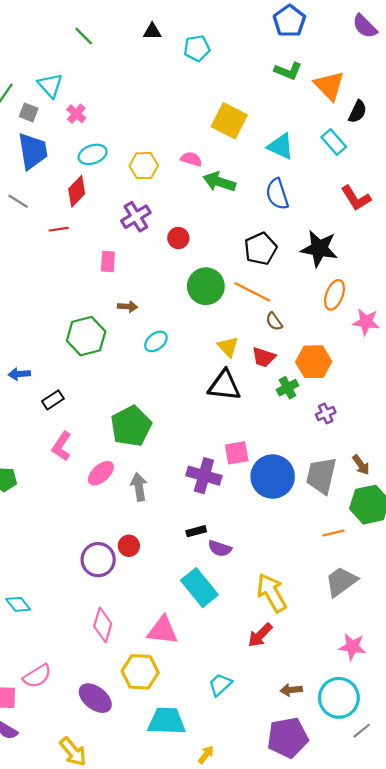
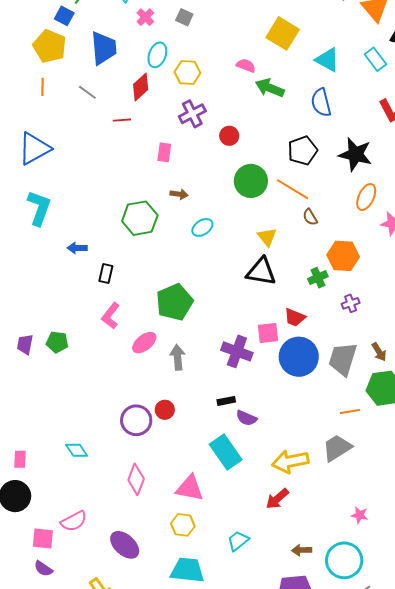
gray square: (29, 112) -> (184, 17), moved
cyan ellipse: (93, 154) -> (157, 55), turned -55
yellow hexagon: (144, 166) -> (187, 72), moved
red trapezoid: (264, 357) -> (295, 317), moved
black rectangle: (53, 400) -> (106, 273), turned -48
gray trapezoid: (341, 582) -> (337, 448), moved
yellow arrow: (272, 593) -> (290, 461), turned -75
cyan diamond: (18, 604) -> (77, 450), moved
pink star: (352, 647) -> (360, 515), size x0.7
yellow hexagon: (140, 672) -> (183, 525), moved, size x0.7

